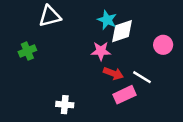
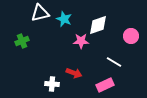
cyan star: (107, 20) -> (64, 19), moved
red arrow: (113, 73) -> (74, 73), moved
pink rectangle: (125, 95) -> (105, 85), moved

